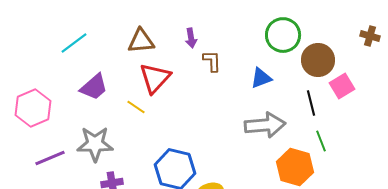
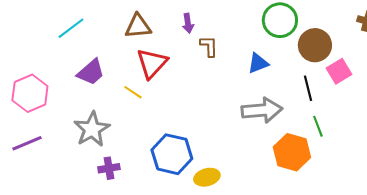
gray star: (95, 144) -> (92, 129), turned -30
purple line: (50, 158) -> (27, 143), moved

